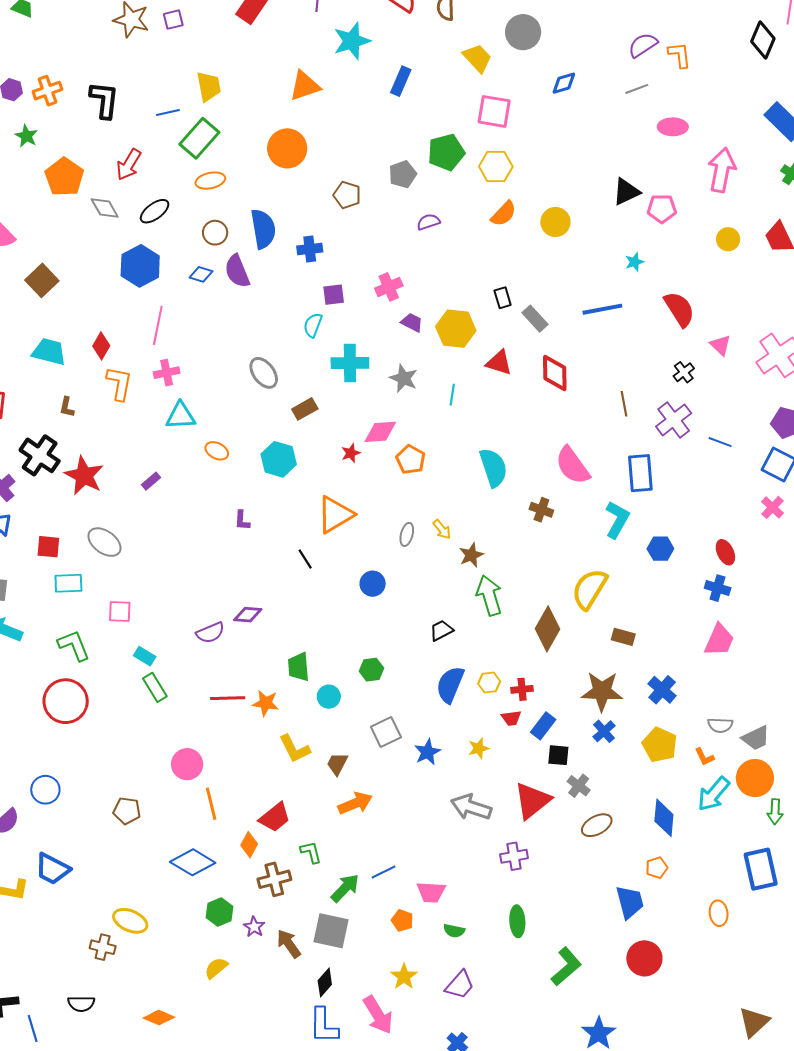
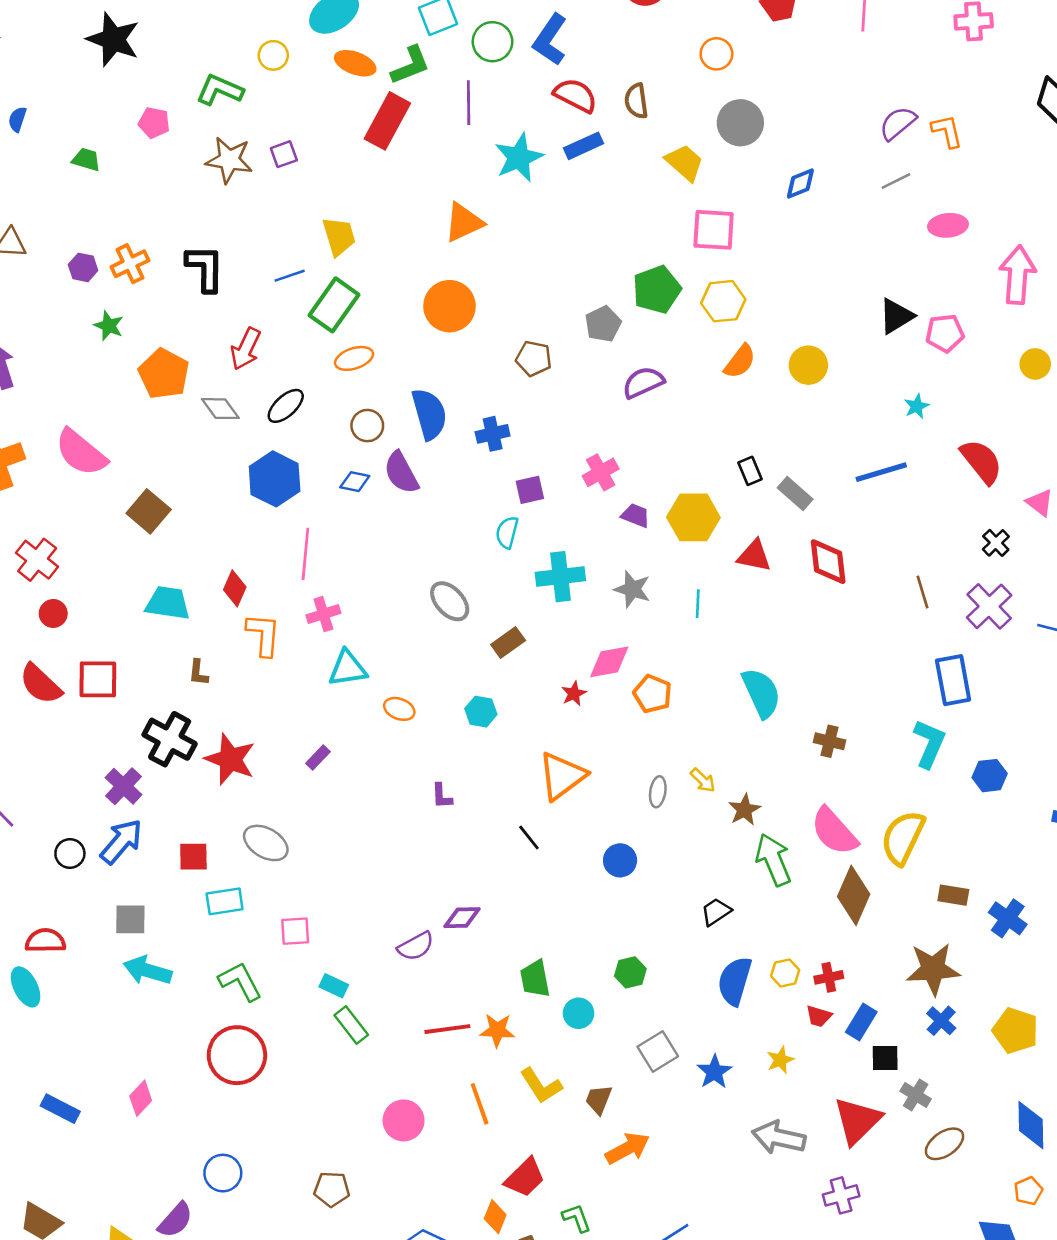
blue rectangle: (401, 81) -> (584, 146), moved, turned 48
purple semicircle: (428, 222) -> (643, 382), size x1.4
cyan hexagon: (279, 459) -> (481, 712), size x0.7
pink semicircle: (572, 465) -> (834, 831), moved
blue cross: (662, 690) -> (1008, 918), moved
red trapezoid: (511, 718) -> (819, 1016), turned 30
orange line: (211, 804) -> (480, 1104), moved

